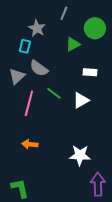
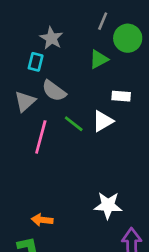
gray line: (64, 13) -> (103, 21), moved
white triangle: (81, 100) -> (103, 121), moved
orange arrow: (30, 144) -> (42, 220), moved

